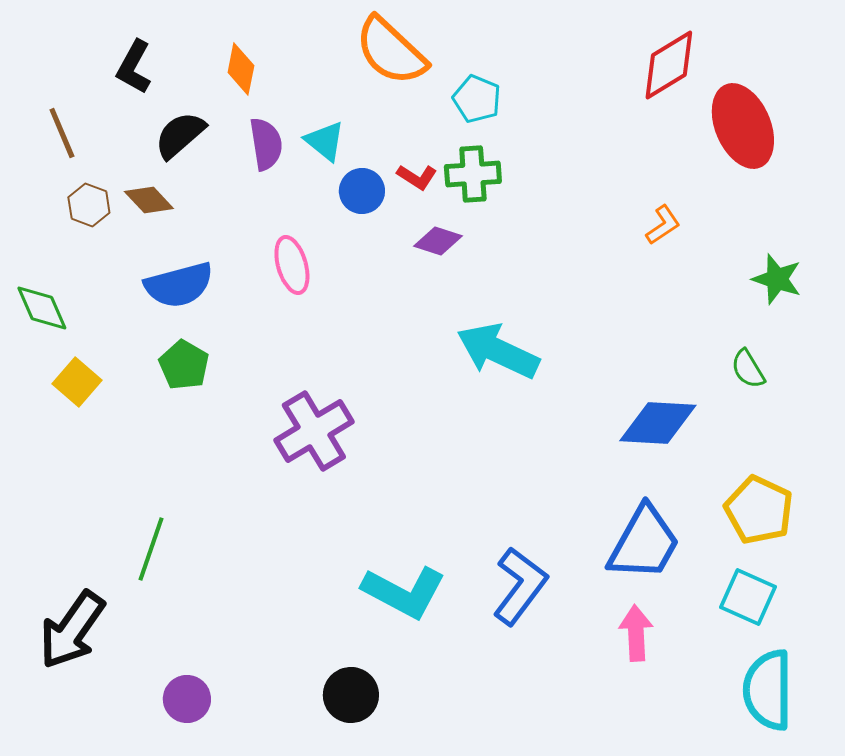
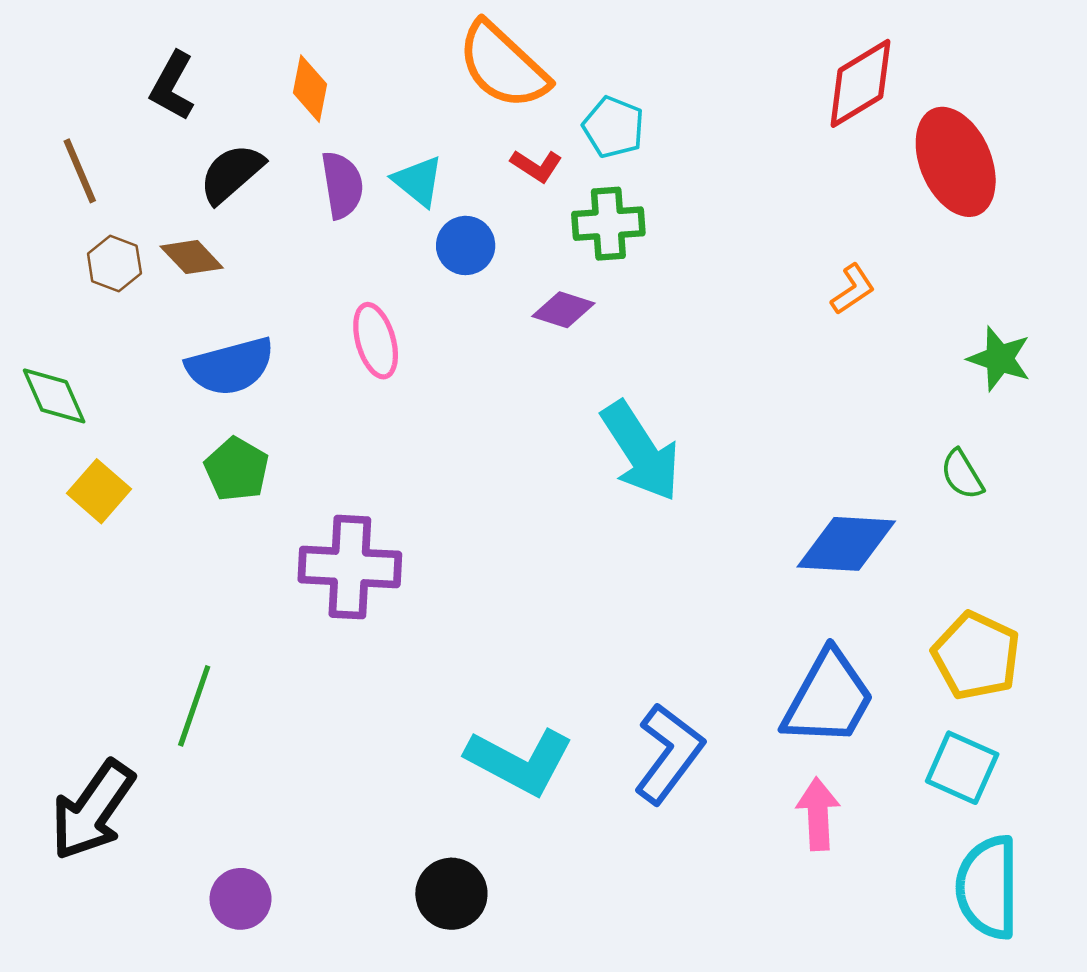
red L-shape: (417, 177) -> (536, 166), moved
cyan arrow: (498, 351) -> (641, 451), turned -148
purple cross: (314, 431) -> (350, 567), moved, turned 34

